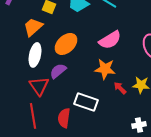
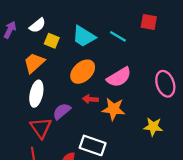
orange ellipse: (66, 44) -> (83, 72), moved
red arrow: (120, 88) -> (90, 99), moved, turned -40

